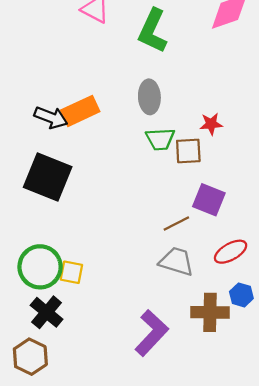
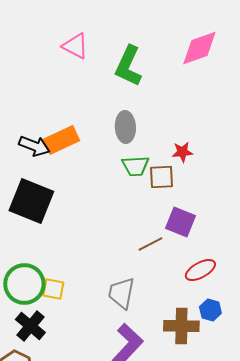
gray trapezoid: (176, 261) -> (121, 293), moved, turned -96

